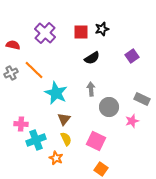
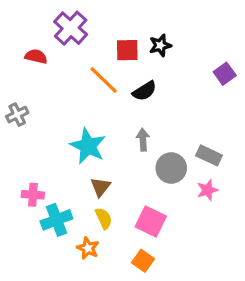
purple cross: (45, 33) -> (71, 28), moved
red semicircle: (13, 45) -> (36, 56), moved
purple square: (132, 56) -> (225, 74), moved
orange line: (34, 70) -> (104, 80), moved
gray rectangle: (142, 99) -> (209, 155), moved
orange square: (101, 169) -> (143, 261), moved

